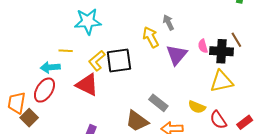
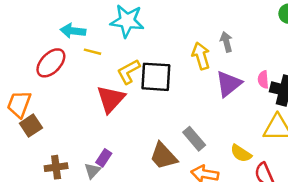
cyan arrow: (50, 67) -> (73, 31), moved
red triangle: (87, 85) -> (111, 99), turned 35
red ellipse: (44, 90) -> (51, 63), moved

